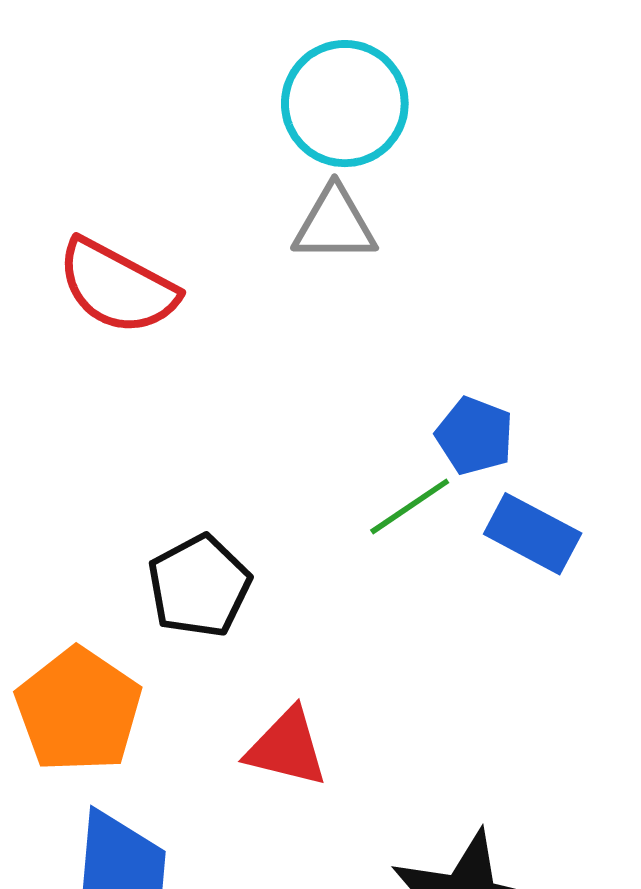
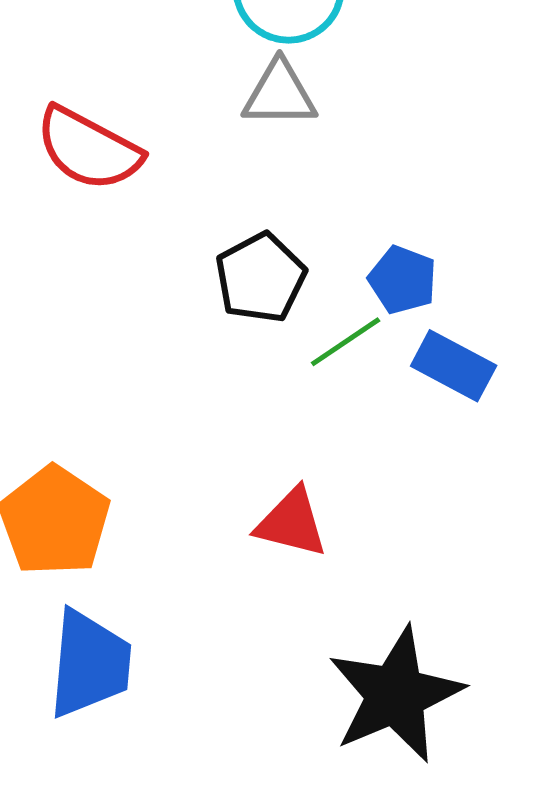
black pentagon: (199, 586) -> (261, 278), moved
red triangle: (287, 748) -> (292, 523), moved

